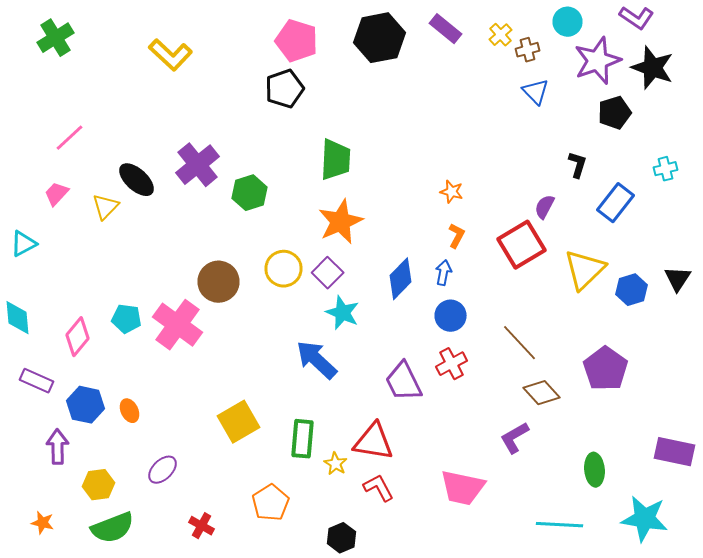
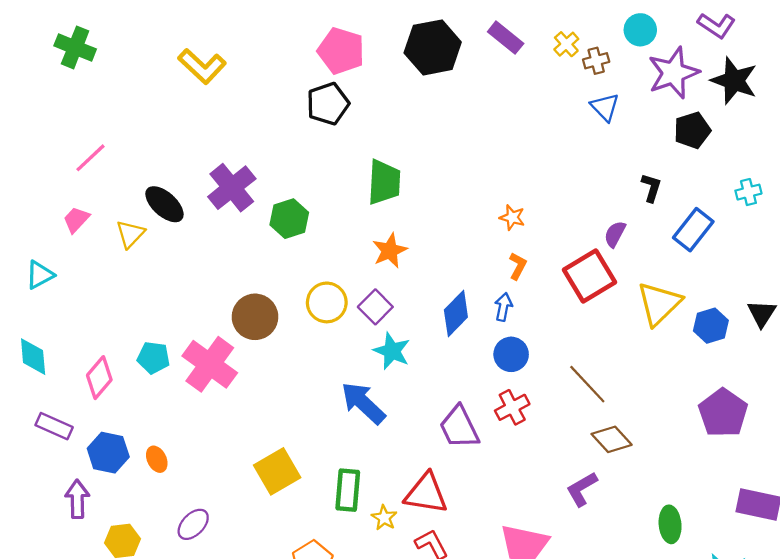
green cross: (56, 38) -> (75, 47), turned -36
orange star: (340, 222) -> (390, 251), size x0.7
purple pentagon: (606, 369) -> (723, 413), moved

